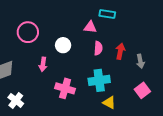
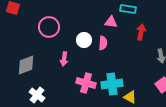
pink semicircle: (98, 48) -> (103, 43), moved
red arrow: (120, 51) -> (141, 32), moved
cyan cross: (99, 80) -> (112, 84), moved

